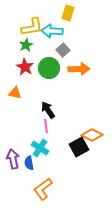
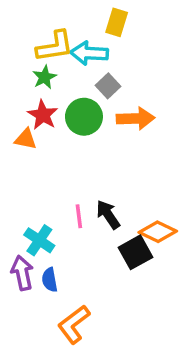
orange triangle: (15, 93) -> (26, 139), moved
black arrow: (48, 110) -> (108, 215), moved
cyan cross: (40, 148) -> (39, 240), moved

